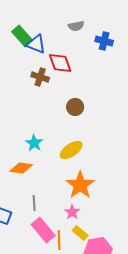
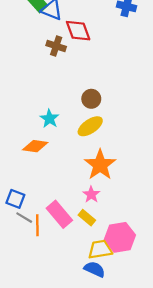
brown circle: (75, 107) -> (91, 99), moved
gray line: (34, 203) -> (24, 218), moved, turned -56
yellow rectangle: (80, 233) -> (87, 218), moved
orange line: (59, 240) -> (37, 225), moved

